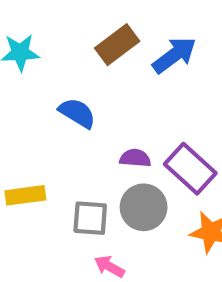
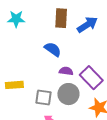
brown rectangle: (117, 45) -> (61, 18), turned -54
blue semicircle: (77, 113) -> (53, 49), moved

